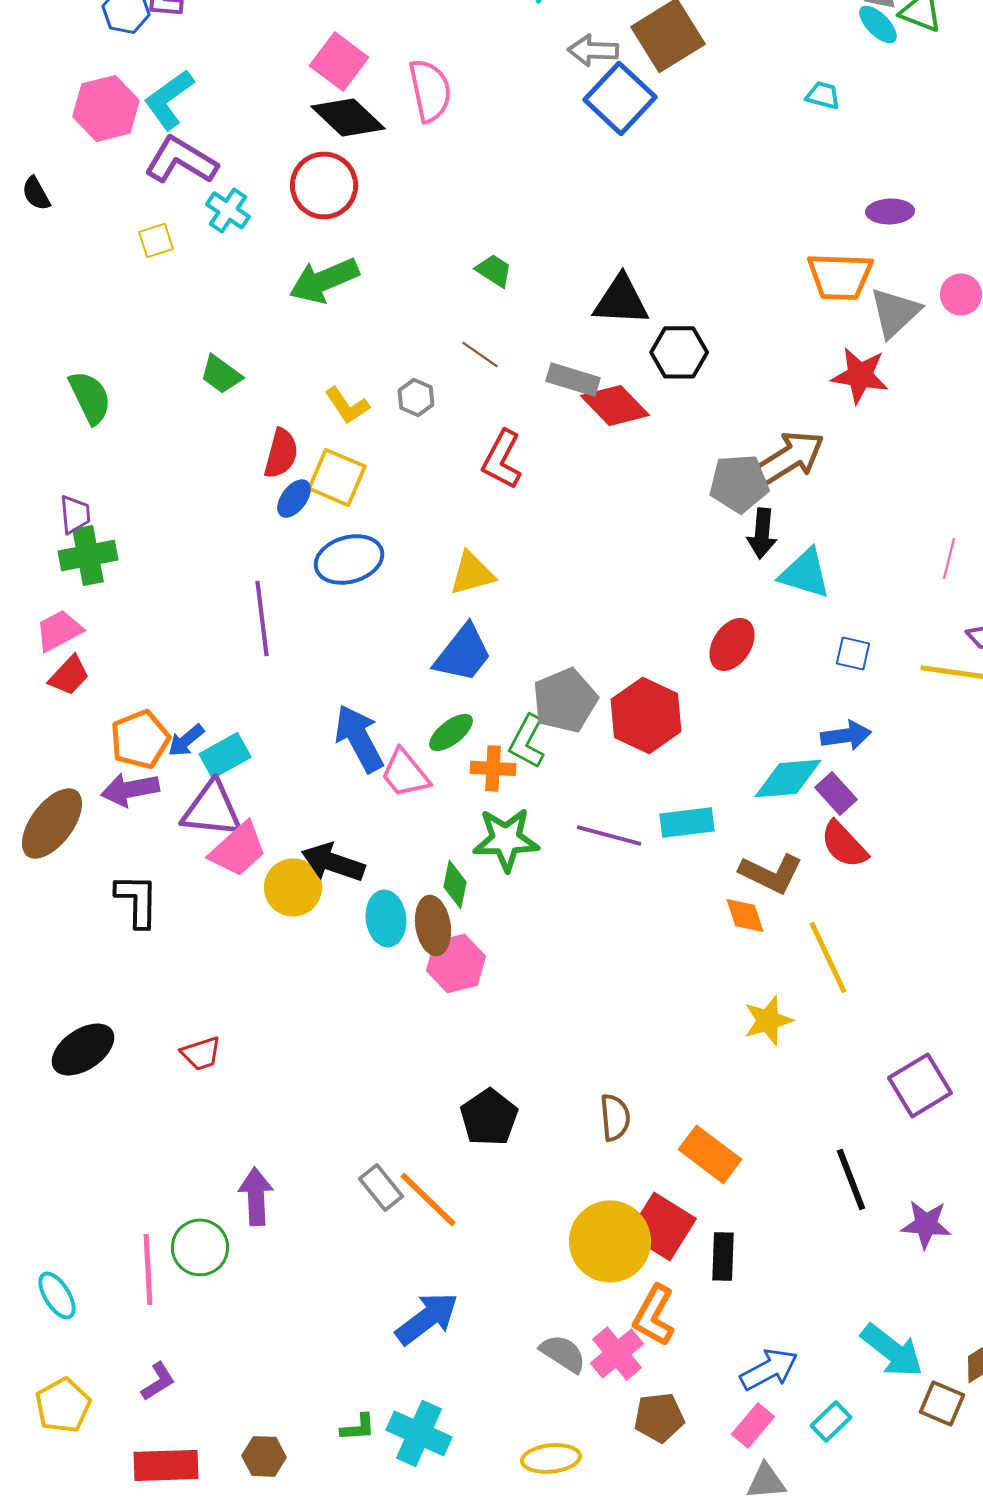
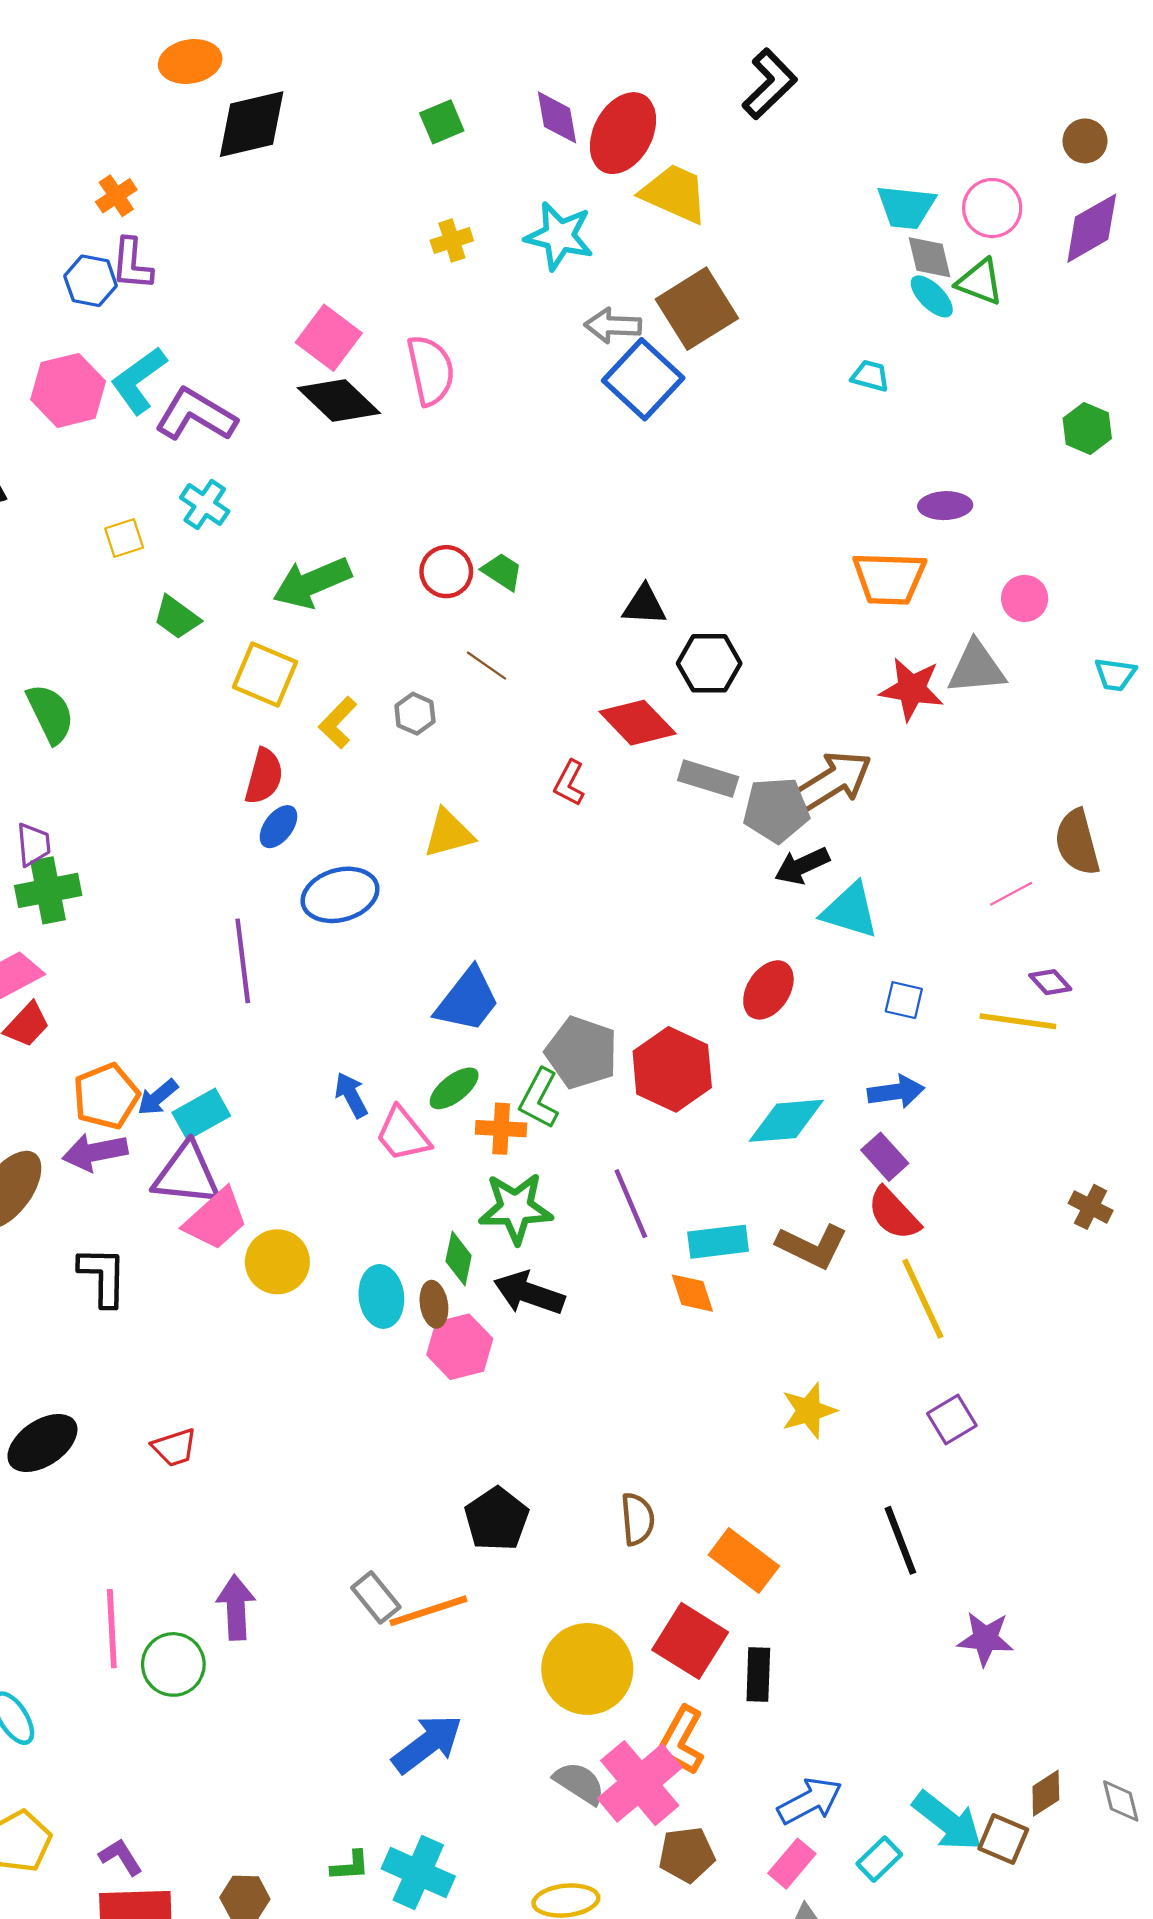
purple L-shape: (181, 160) -> (196, 415), moved
red circle: (324, 185) -> (446, 572), moved, size x0.7
black triangle: (621, 300) -> (644, 605), size x0.7
gray triangle: (895, 312) -> (976, 668), moved, turned 38
green trapezoid: (221, 374) -> (177, 617), moved
gray rectangle: (573, 379) -> (708, 779), moved
yellow L-shape: (347, 405) -> (338, 723), turned 78
red L-shape: (502, 459) -> (569, 783), moved, size x0.7
yellow square: (337, 477) -> (265, 675), moved
black arrow: (762, 533) -> (802, 866), turned 60
pink line: (949, 558) -> (1011, 894), turned 48
yellow triangle: (472, 573) -> (448, 833), moved
gray pentagon: (565, 700) -> (582, 1053), turned -30
blue arrow: (359, 738) -> (351, 1095), size x0.6
cyan diamond: (788, 778) -> (786, 1121), moved
cyan rectangle: (687, 822) -> (718, 1242), moved
purple line: (609, 835) -> (631, 1204), turned 52
black arrow: (333, 862) -> (529, 1293), moved
orange diamond: (745, 915) -> (692, 1293), moved
brown ellipse: (433, 925) -> (434, 1304), size x0.7
yellow line: (828, 957) -> (923, 1299), moved
purple square: (920, 1085) -> (952, 1420), moved, size x0.7
black line: (851, 1179) -> (900, 1540), moved
orange line: (428, 1199) -> (428, 1611), turned -62
yellow circle: (610, 1241) -> (587, 1669), moved
pink line: (148, 1269) -> (112, 1629), moved
cyan arrow: (892, 1350) -> (947, 1821), moved
pink cross: (617, 1353) -> (640, 1783), size x1.4
purple L-shape: (158, 1381) -> (121, 1857), moved, turned -90

